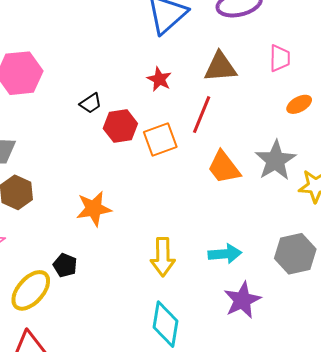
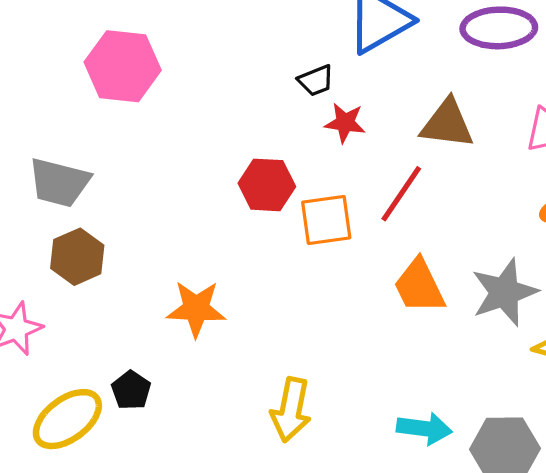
red star: (159, 79) -> (345, 123), turned -30
black trapezoid: (91, 103) -> (316, 81), moved
cyan arrow: (225, 254) -> (424, 428), moved

